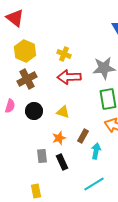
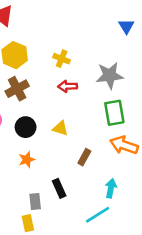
red arrow: (69, 77) -> (68, 86), size x0.7
orange star: (59, 138) -> (27, 160), moved
cyan arrow: (96, 151) -> (111, 188), moved
gray rectangle: (42, 156) -> (35, 202), moved

